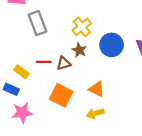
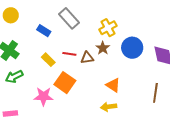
gray rectangle: (37, 23) -> (69, 18), turned -30
blue rectangle: (11, 89) -> (44, 31), moved
orange square: (61, 95) -> (65, 83), moved

